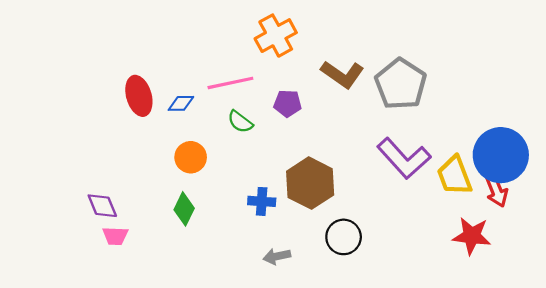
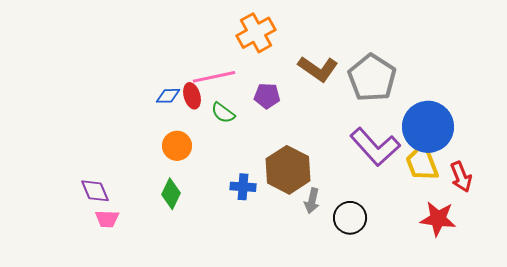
red ellipse: (139, 96) -> (192, 96), moved, size x0.7
blue circle: (501, 155) -> (428, 127), moved
black circle: (344, 237) -> (350, 218), moved
gray arrow: (277, 256) -> (312, 201), moved, turned -65

